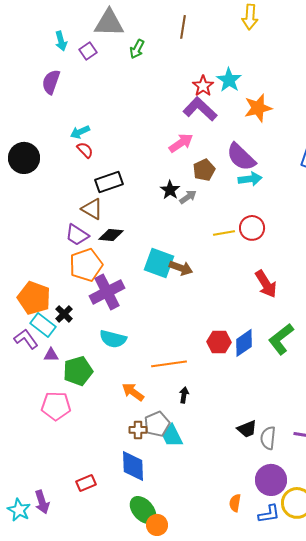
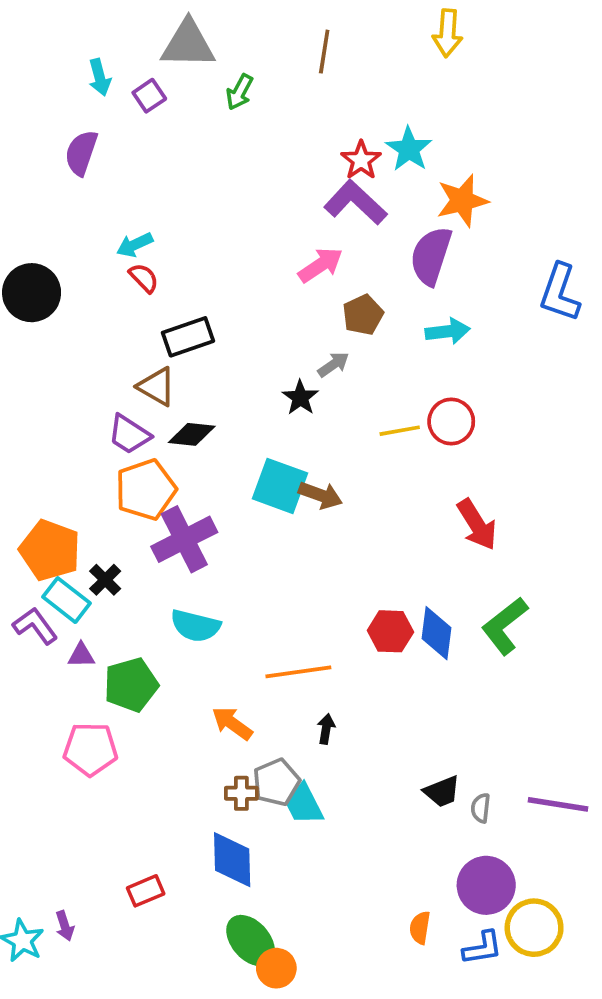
purple semicircle: (241, 157) -> (431, 256), moved, turned 64
black star: (170, 190) -> (300, 398), moved
blue diamond: (244, 343) -> (436, 633), turned -48
gray semicircle: (268, 438) -> (481, 808), size x0.7
purple arrow: (42, 502) -> (65, 926), size x0.7

